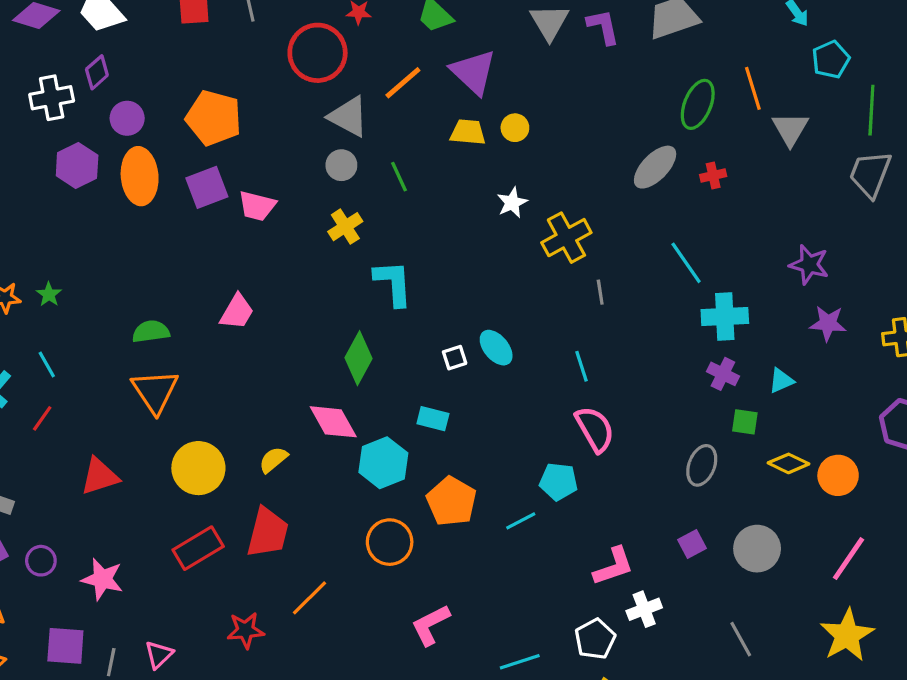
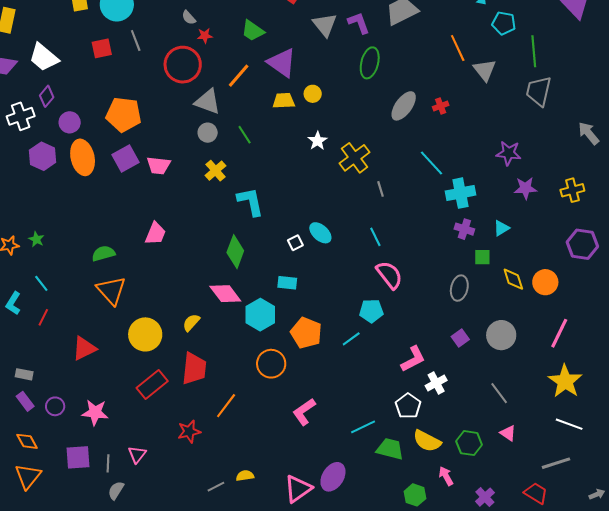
cyan pentagon: (831, 59) -> (504, 23), turned -30
green ellipse: (698, 104) -> (370, 63), moved
yellow diamond: (789, 463) -> (513, 279), turned 55

